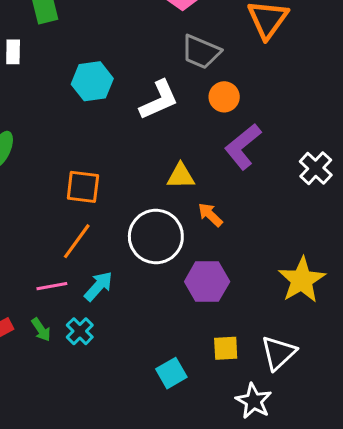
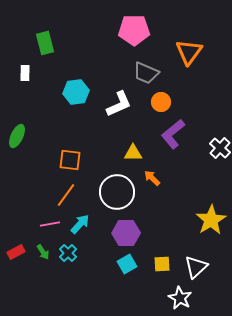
purple hexagon: (207, 282) -> (126, 233), moved
cyan square: (171, 373) -> (127, 264), moved

